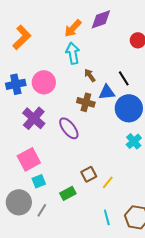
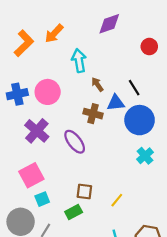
orange arrow: (73, 28) -> (54, 34), moved
brown square: (89, 174) -> (84, 191), moved, turned 35

